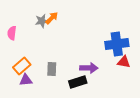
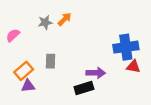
orange arrow: (52, 18) -> (65, 19), moved
pink semicircle: (12, 33) -> (13, 35), turned 40
gray rectangle: (52, 69) -> (51, 61), moved

